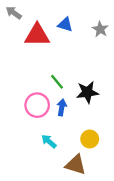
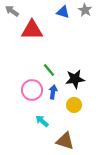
blue triangle: (65, 24) -> (63, 12), moved
gray star: (100, 29) -> (85, 10), moved
yellow circle: (90, 139) -> (74, 105), moved

